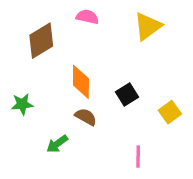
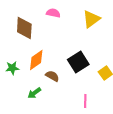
brown diamond: (41, 41) -> (24, 28), turned -55
orange diamond: (81, 82) -> (36, 60), moved, turned 55
black square: (127, 95) -> (78, 62), size x1.5

